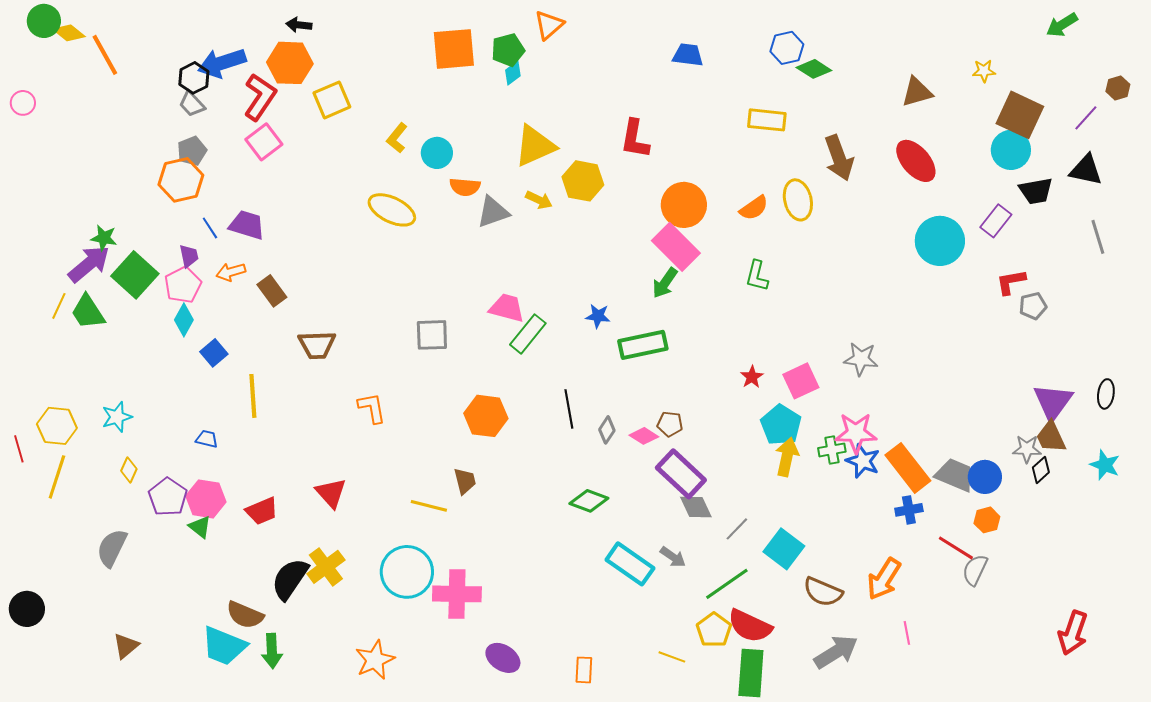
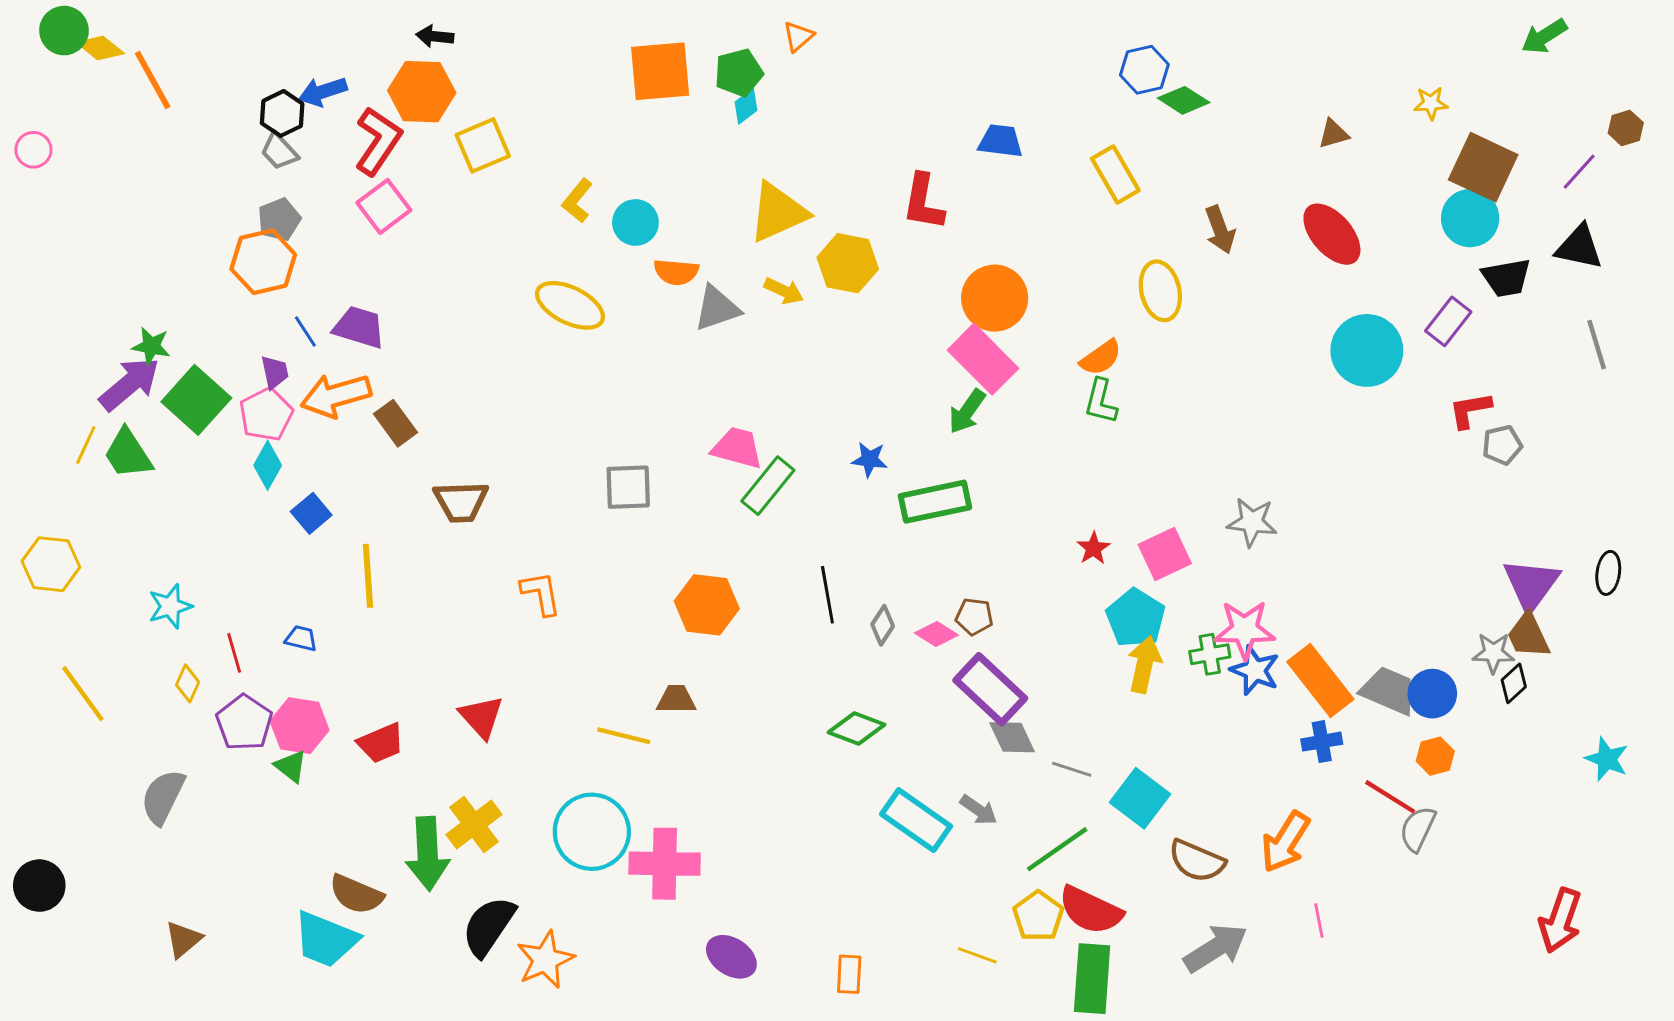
orange triangle: (549, 25) -> (798, 36), size x0.7
blue trapezoid: (688, 55) -> (1000, 141), moved
blue arrow: (222, 63) -> (323, 92), size x0.7
brown triangle: (917, 92) -> (1333, 134), size x0.7
yellow rectangle: (767, 120) -> (1115, 174), turned 54
brown arrow: (839, 158) -> (1220, 230), size x0.7
orange semicircle: (754, 208) -> (1101, 358), moved
orange arrow: (231, 272) -> (336, 396), size x1.6
yellow hexagon: (57, 426) -> (51, 564), moved
red line: (19, 449) -> (234, 653), moved
cyan star: (1105, 465) -> (1607, 759), moved
yellow line: (57, 477) -> (83, 694), turned -54
brown trapezoid: (465, 481) -> (676, 699), turned -76
gray line: (737, 529) -> (1072, 769), turned 64
black semicircle: (290, 579) -> (489, 926), moved
green arrow: (272, 651) -> (428, 854), moved, size x1.4

